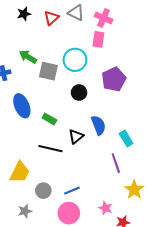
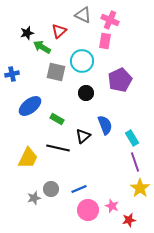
black star: (24, 14) -> (27, 33), moved
red triangle: (51, 18) -> (59, 31), moved
green arrow: (28, 57) -> (42, 47), moved
blue ellipse: (22, 106) -> (30, 106), turned 75
purple line: (116, 163) -> (135, 162), moved
yellow trapezoid: (20, 172) -> (28, 158), moved
gray star: (25, 211) -> (34, 198), moved
pink circle: (69, 213) -> (88, 210), moved

